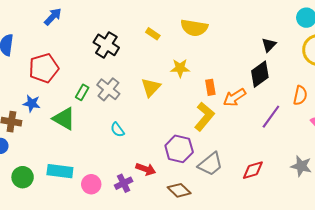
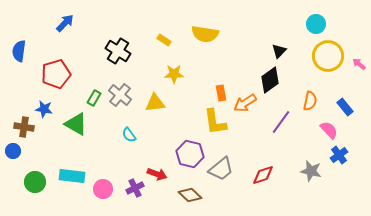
yellow star: (180, 68) -> (174, 74), moved
yellow triangle: (151, 87) -> (155, 103), moved, turned 40
yellow L-shape: (204, 117) -> (215, 122), turned 132

